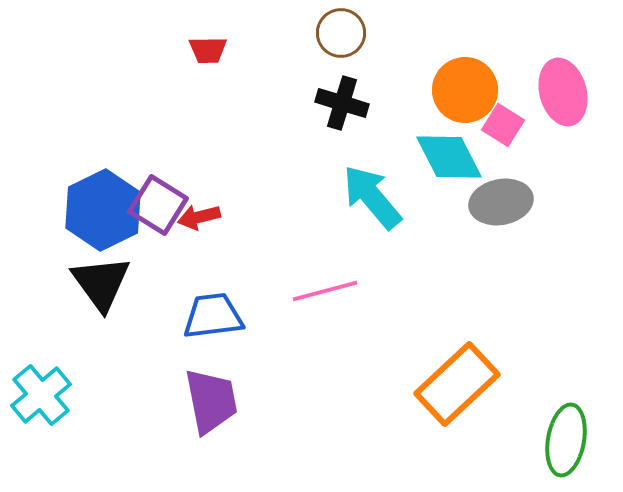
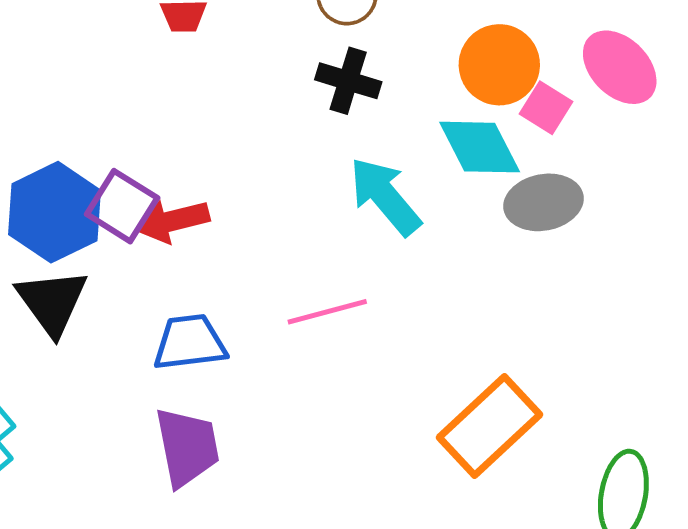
pink ellipse: (563, 92) -> (620, 67), turned -30
red arrow: (199, 217) -> (172, 221), size x1.4

